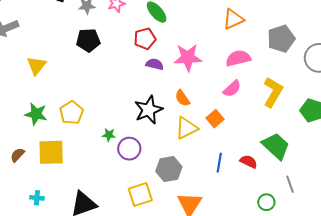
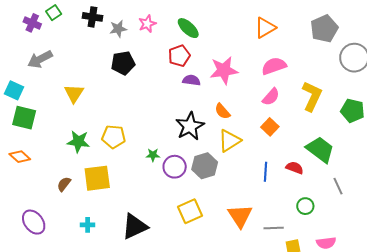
gray pentagon: (281, 39) -> (324, 29), moved
yellow pentagon: (72, 113) -> (114, 137), turned -30
orange square: (215, 119) -> (270, 127), moved
gray hexagon: (169, 169) -> (205, 166), moved
green circle: (266, 202) -> (305, 206), moved

